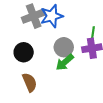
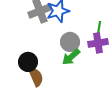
black circle: (24, 52) -> (28, 62), moved

